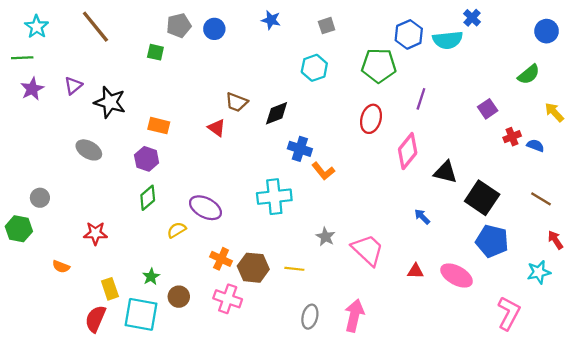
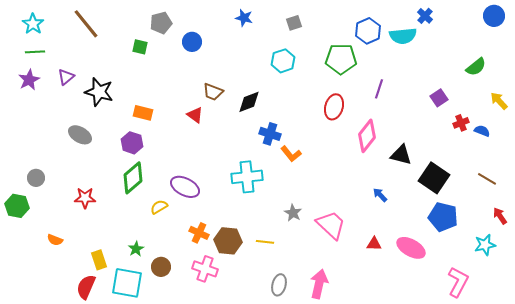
blue circle: (214, 29) -> (192, 42), moved
blue circle: (547, 31) -> (494, 16), moved
green line: (22, 58) -> (35, 52), moved
green diamond: (148, 198) -> (133, 178), size x1.4
red star: (95, 233) -> (85, 198), moved

